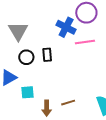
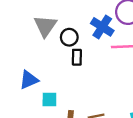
black circle: (26, 57) -> (69, 37), moved

